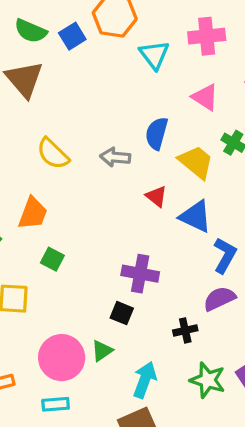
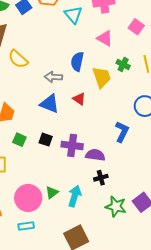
yellow semicircle: (53, 154) -> (18, 59), moved
yellow trapezoid: (196, 162) -> (102, 77), turned 35
blue triangle: (196, 216) -> (49, 104), moved
purple semicircle: (219, 299) -> (95, 155), moved, turned 36
black square: (122, 313) -> (46, 140), moved
cyan arrow: (145, 380) -> (75, 196), moved

